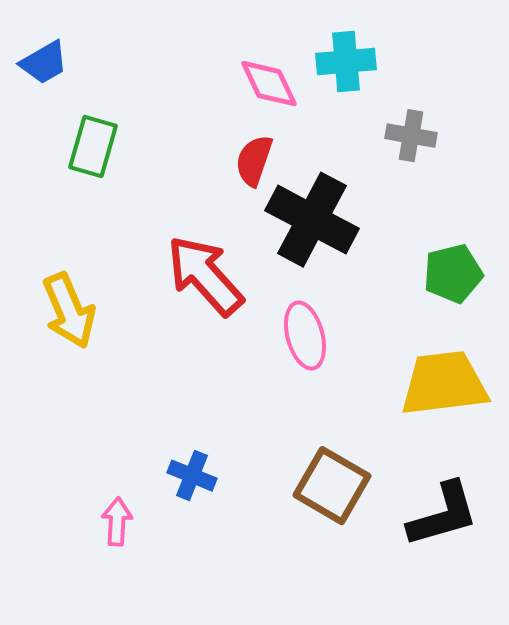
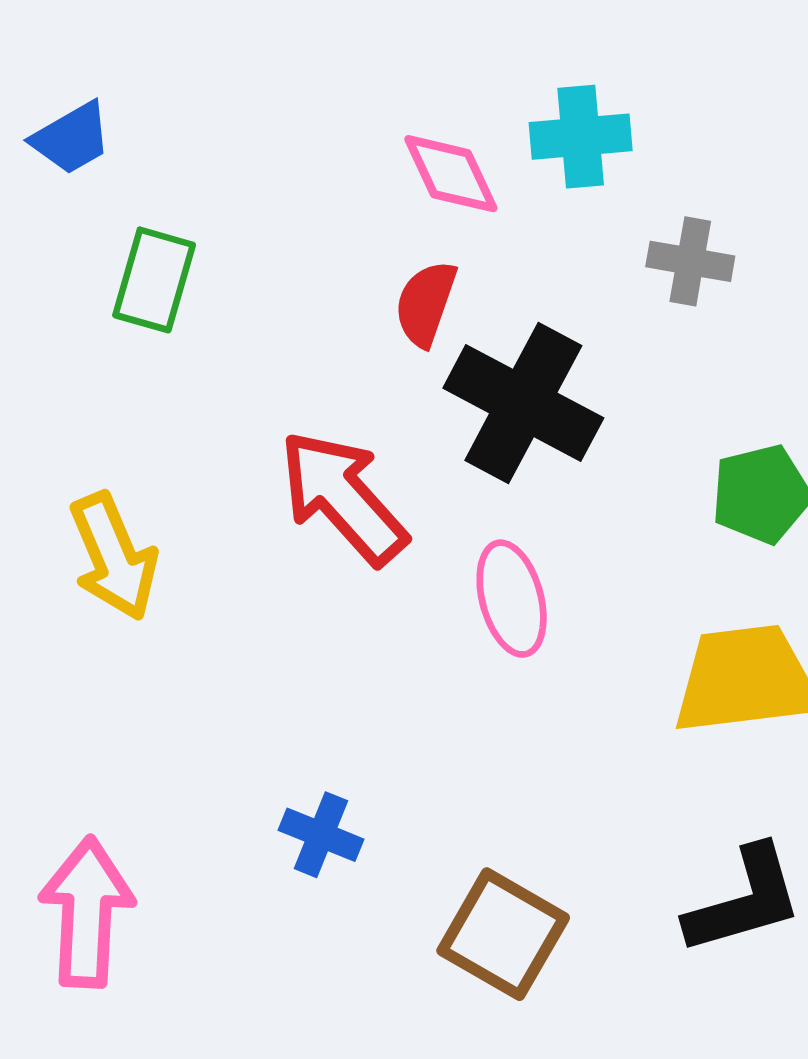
brown square: (332, 486) -> (503, 934), moved
pink arrow: (117, 522) -> (87, 912), moved, size x1.8

